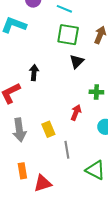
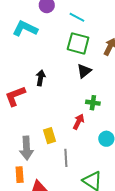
green cross: (96, 92) -> (93, 103), moved
gray arrow: (19, 130) -> (26, 148), moved

